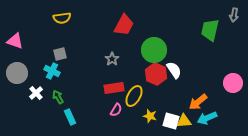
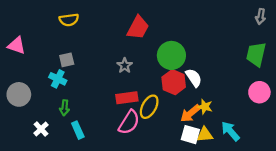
green trapezoid: (210, 30) -> (256, 54), moved
gray circle: (17, 73) -> (19, 94), moved
white cross: (36, 93) -> (41, 129), moved
green arrow: (58, 97) -> (64, 108), turned -144
orange arrow: (198, 102) -> (190, 113), moved
pink semicircle: (116, 110) -> (129, 122), size x1.6
yellow star: (150, 116) -> (205, 107), moved
cyan arrow: (207, 118) -> (230, 131), turned 72

